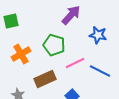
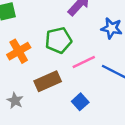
green pentagon: (54, 45) -> (58, 40), turned -30

